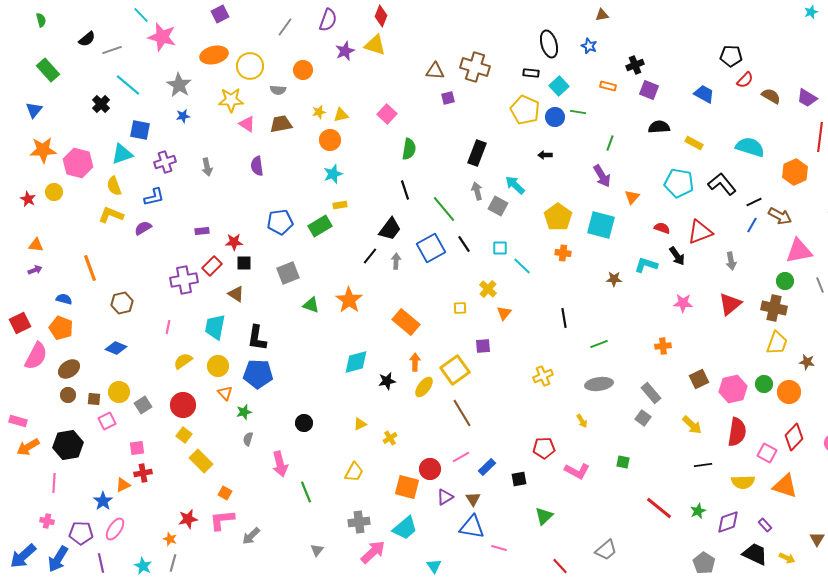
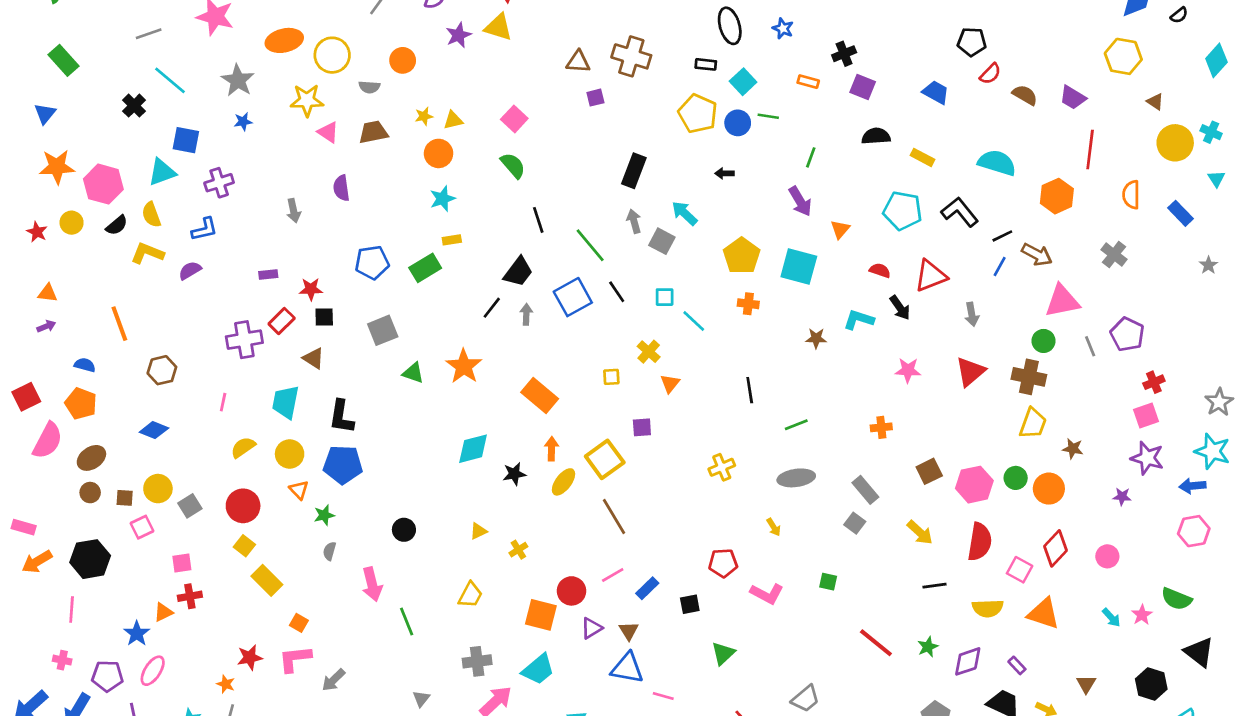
black semicircle: (87, 39) -> (117, 225), moved
green semicircle: (409, 149) -> (513, 165), moved, turned -50
gray arrow: (207, 167) -> (294, 211), moved

